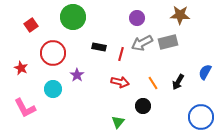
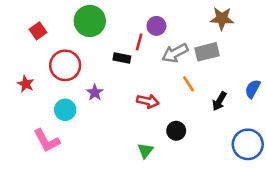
purple circle: (137, 18) -> (156, 26), moved
red line: (121, 54) -> (139, 42), moved
orange line: (153, 83) -> (189, 84), moved
pink L-shape: (25, 108) -> (47, 141), moved

